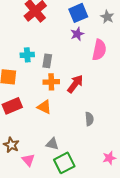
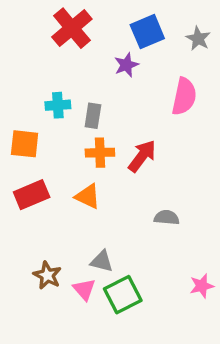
purple star: (77, 34) -> (126, 65), moved
gray semicircle: (89, 119) -> (167, 217), turned -80
brown star: (11, 145) -> (47, 275), moved
pink triangle: (28, 160) -> (84, 289), moved

